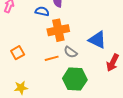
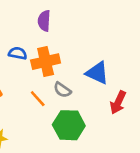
blue semicircle: (42, 11) -> (18, 53), moved
orange line: (52, 58) -> (38, 99), turned 64

